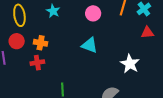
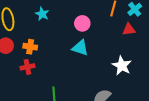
pink circle: (93, 13) -> (82, 23), moved
red triangle: (147, 32) -> (129, 29), moved

